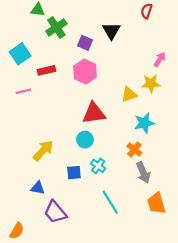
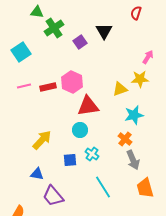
purple square: (85, 43) -> (80, 42), turned 32
red rectangle: (47, 70) -> (48, 87), moved
pink hexagon: (85, 71) -> (72, 82), moved

